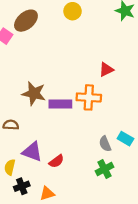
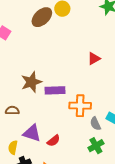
brown ellipse: (26, 21) -> (42, 17), moved
brown star: (34, 93) -> (31, 82), turned -30
orange cross: (89, 97) -> (80, 106), moved

